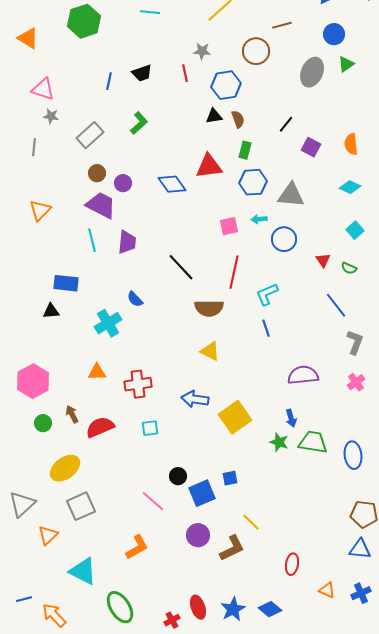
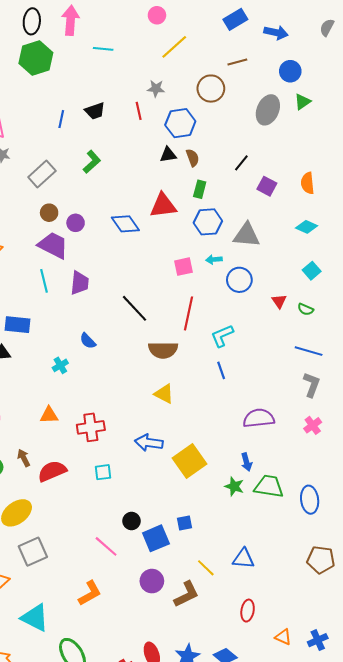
blue line: (336, 305) -> (309, 351), moved, turned -36
cyan cross: (108, 323) -> (60, 365), size x0.6
blue triangle: (360, 549) -> (243, 559), moved

